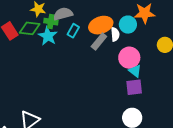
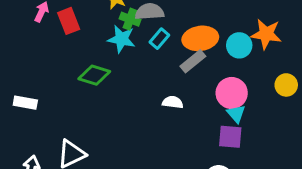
green diamond: (30, 28) -> (94, 75), moved
white semicircle: (115, 34) -> (173, 102), moved, turned -88
cyan star: (48, 36) -> (121, 39), turned -30

